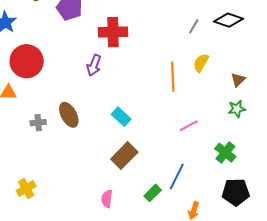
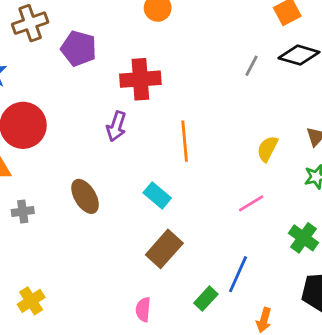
yellow semicircle: (201, 63) -> (267, 149), moved
orange line: (173, 77) -> (185, 141), moved
gray cross: (38, 123) -> (23, 211), moved

